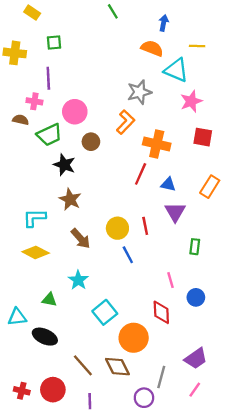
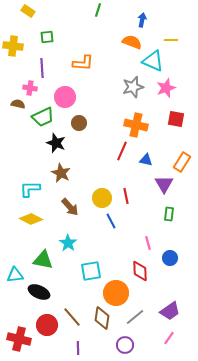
green line: (113, 11) -> (98, 10), turned 48
gray star: (139, 92) -> (133, 87), moved
orange L-shape: (126, 122) -> (83, 63), moved, turned 50
purple triangle: (175, 212) -> (164, 184), moved
green triangle: (49, 300) -> (43, 260), size x1.5
cyan square: (105, 312) -> (91, 271), turned 30
brown diamond: (117, 367) -> (102, 318), turned 35
gray line: (161, 377) -> (135, 317), moved, turned 36
red circle: (53, 390) -> (47, 325), moved
red cross: (22, 391) -> (19, 339), size x1.6

